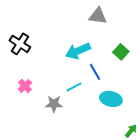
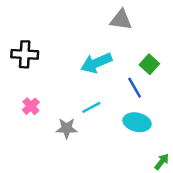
black cross: (20, 44) -> (25, 54), turned -30
blue line: (95, 72) -> (135, 88), moved

